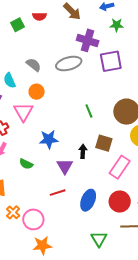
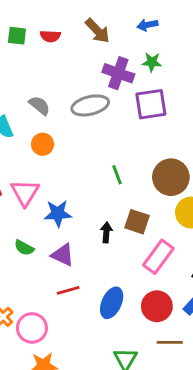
green square: (17, 25) -> (17, 36), moved, turned 32
green star: (117, 25) -> (152, 62), moved
pink triangle: (23, 112) -> (25, 193), moved
purple triangle: (65, 166) -> (63, 255), moved, turned -36

